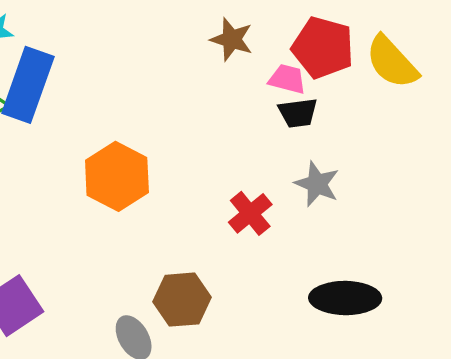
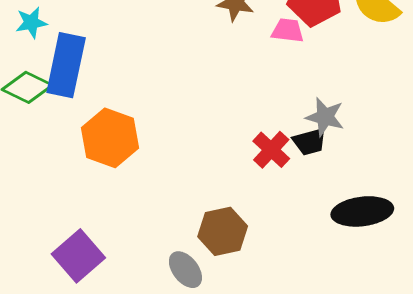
black trapezoid: (298, 113) -> (310, 142), moved
orange hexagon: (117, 176) -> (110, 138), moved

